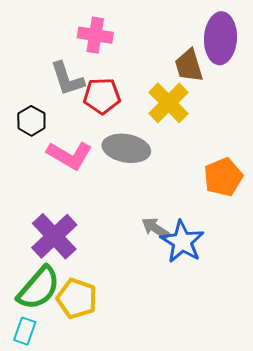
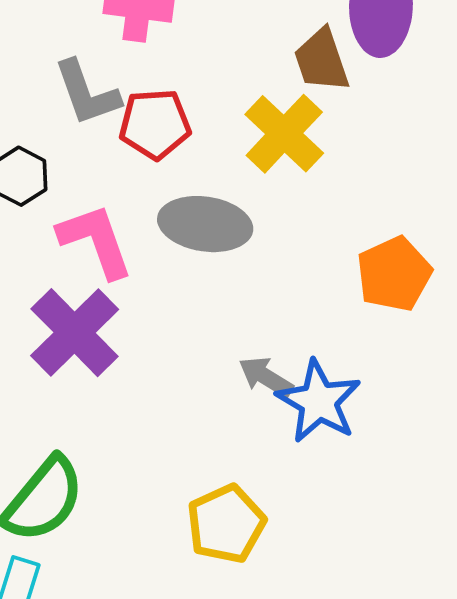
pink L-shape: (69, 155) -> (96, 241), turned -138
purple cross: (54, 236) -> (75, 333), moved
yellow pentagon: (77, 299) -> (226, 524), moved, turned 30

